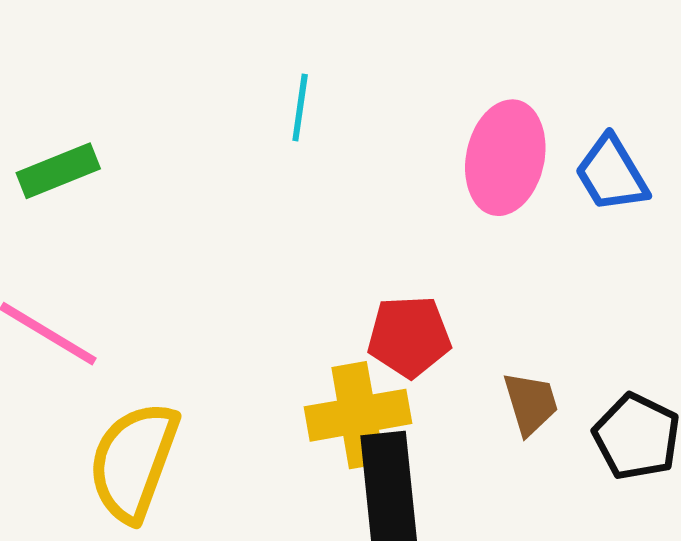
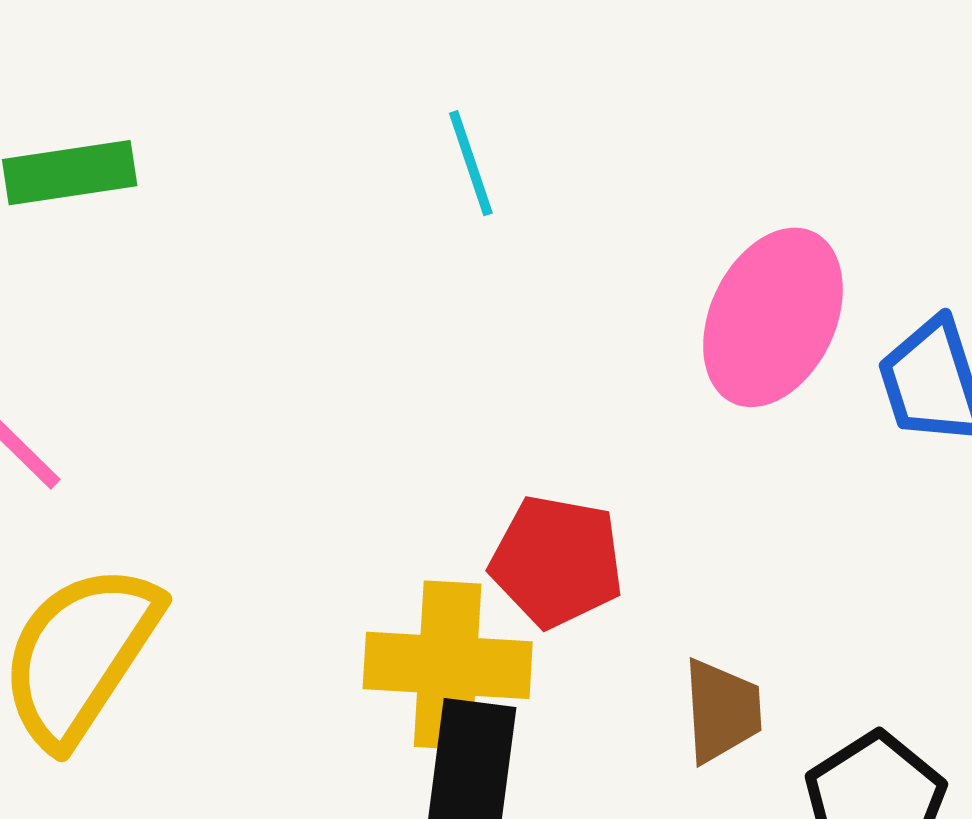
cyan line: (300, 108) -> (471, 163), turned -40

